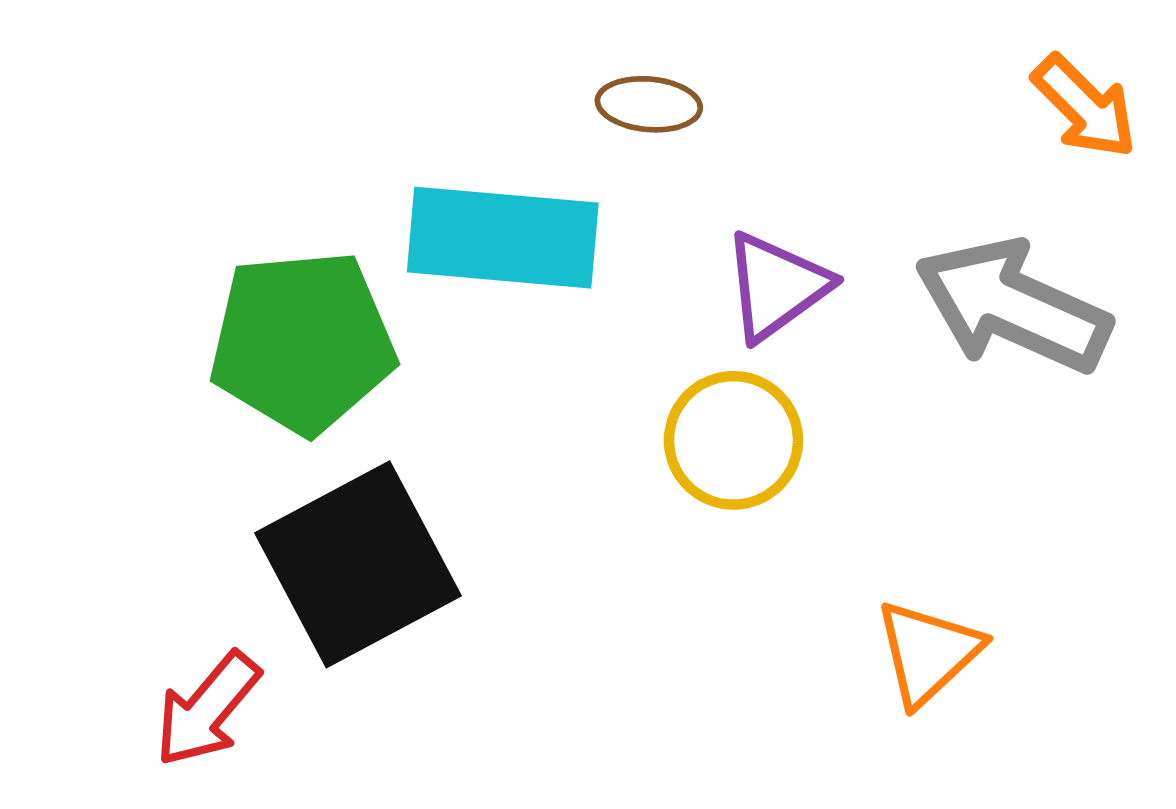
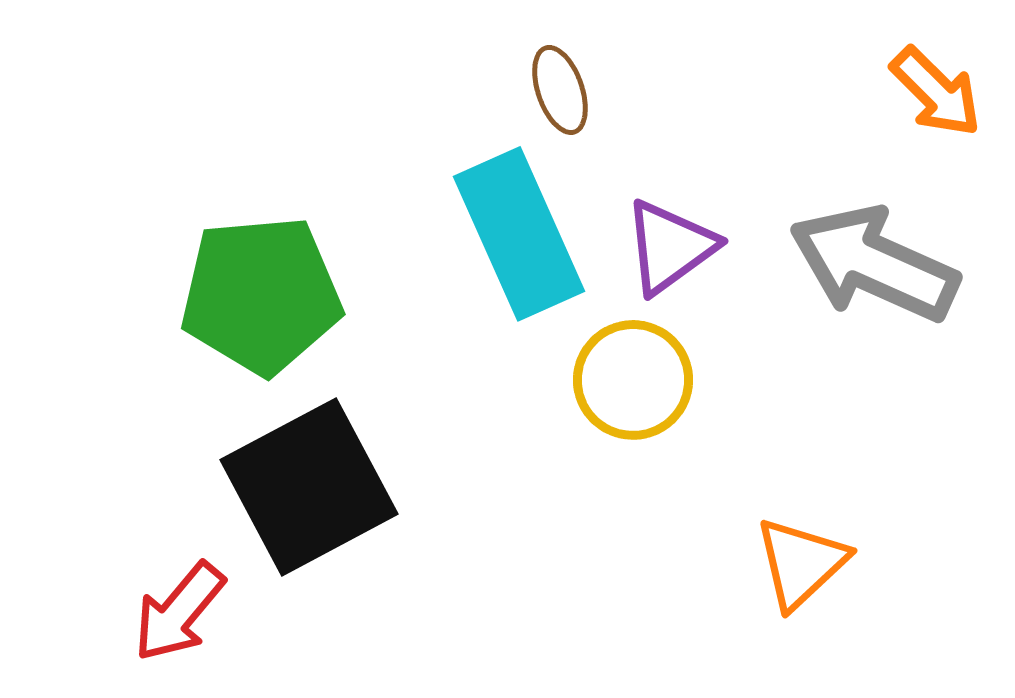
brown ellipse: (649, 104) -> (560, 90), turned 66
cyan rectangle: (503, 238) -> (519, 234), moved, turned 61

